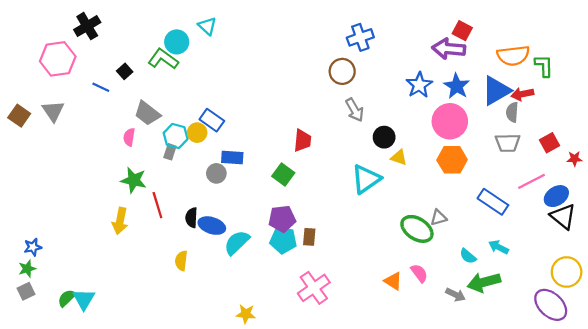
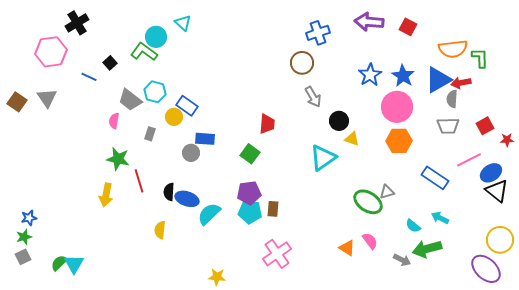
purple arrow: (449, 49) -> (369, 22), moved
cyan hexagon: (176, 136) -> (155, 92), moved

